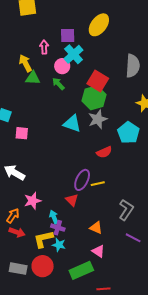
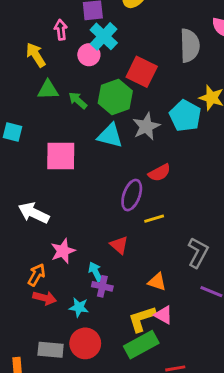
green triangle: (33, 78) -> (48, 90), moved
green arrow: (58, 84) -> (78, 100), moved
green hexagon: (94, 98) -> (115, 97), moved
pink square: (22, 133) -> (61, 156), moved, size x1.6
cyan pentagon: (128, 133) -> (185, 116), moved
purple ellipse: (82, 180) -> (132, 195), moved
yellow L-shape: (43, 239) -> (142, 319), moved
cyan star: (59, 245) -> (79, 307), moved

